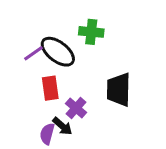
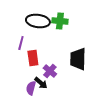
black ellipse: (58, 52) -> (38, 21), moved, turned -30
purple line: (33, 53) -> (21, 43), moved, turned -40

